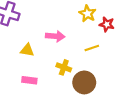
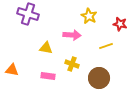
yellow star: (87, 14) -> (89, 16), moved
yellow cross: (64, 67) -> (72, 64), moved

